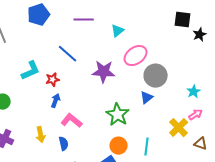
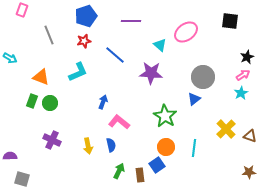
cyan triangle: (118, 31) -> (160, 45), moved, turned -40
black star: (200, 35) -> (247, 57), moved
pink ellipse: (136, 56) -> (186, 32), moved
red star: (53, 80) -> (84, 41), moved
pink arrow: (196, 115) -> (243, 75), moved
yellow arrow: (41, 135) -> (88, 146), moved
brown triangle: (201, 144) -> (250, 136), moved

